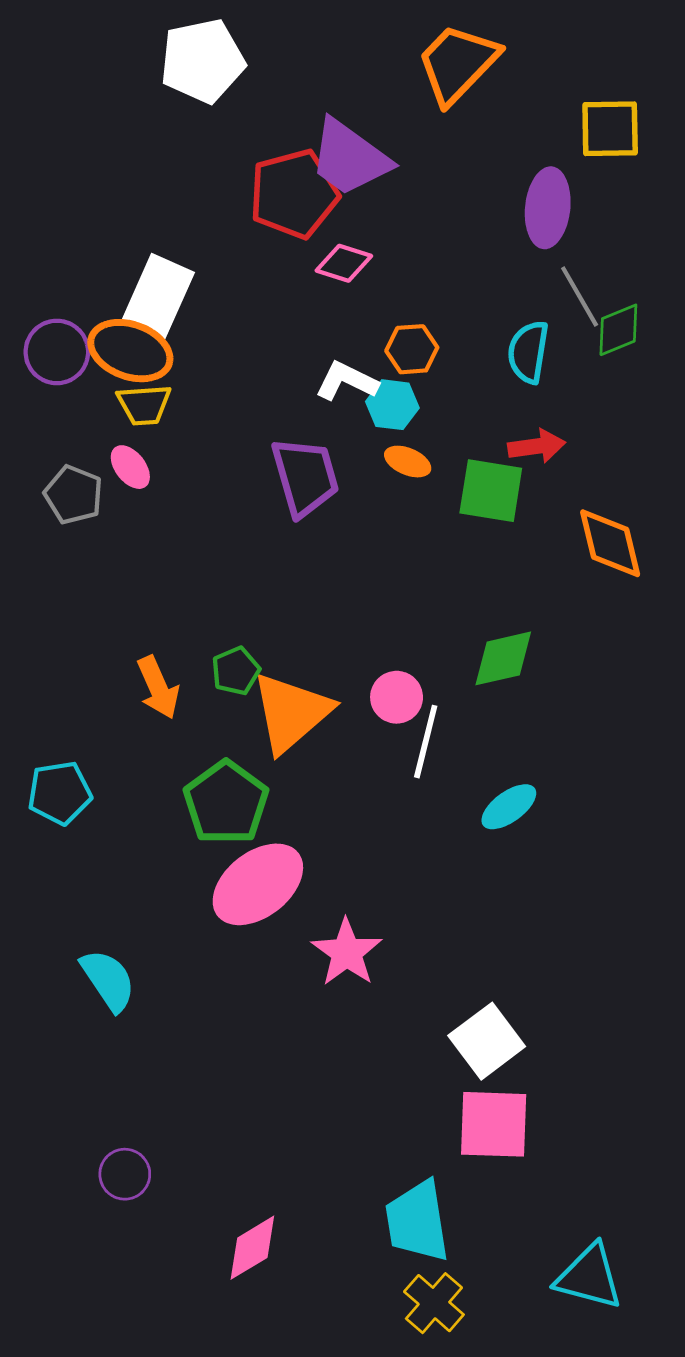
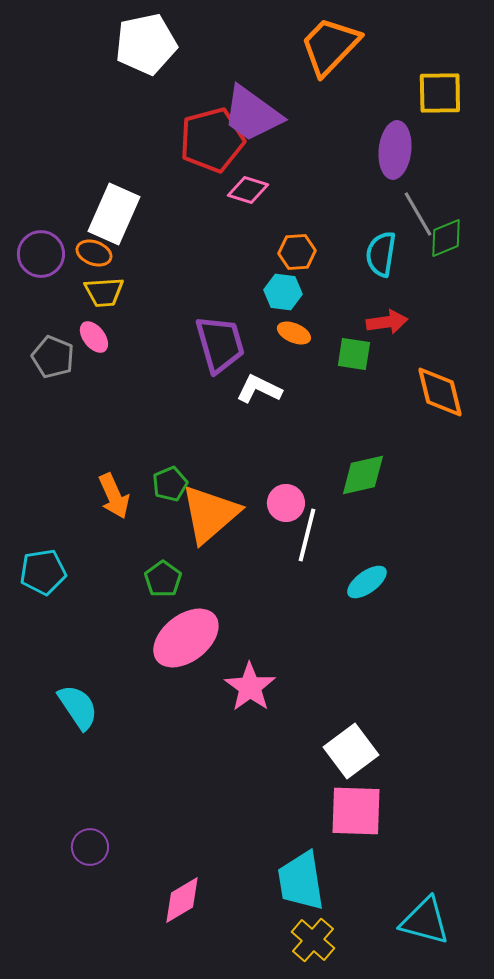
orange ellipse: (130, 351) -> (94, 253), size x0.6
white L-shape: (347, 381) -> (259, 389), moved
green square: (491, 491) -> (354, 354), size x0.7
green pentagon: (226, 803) -> (163, 579), size x0.6

